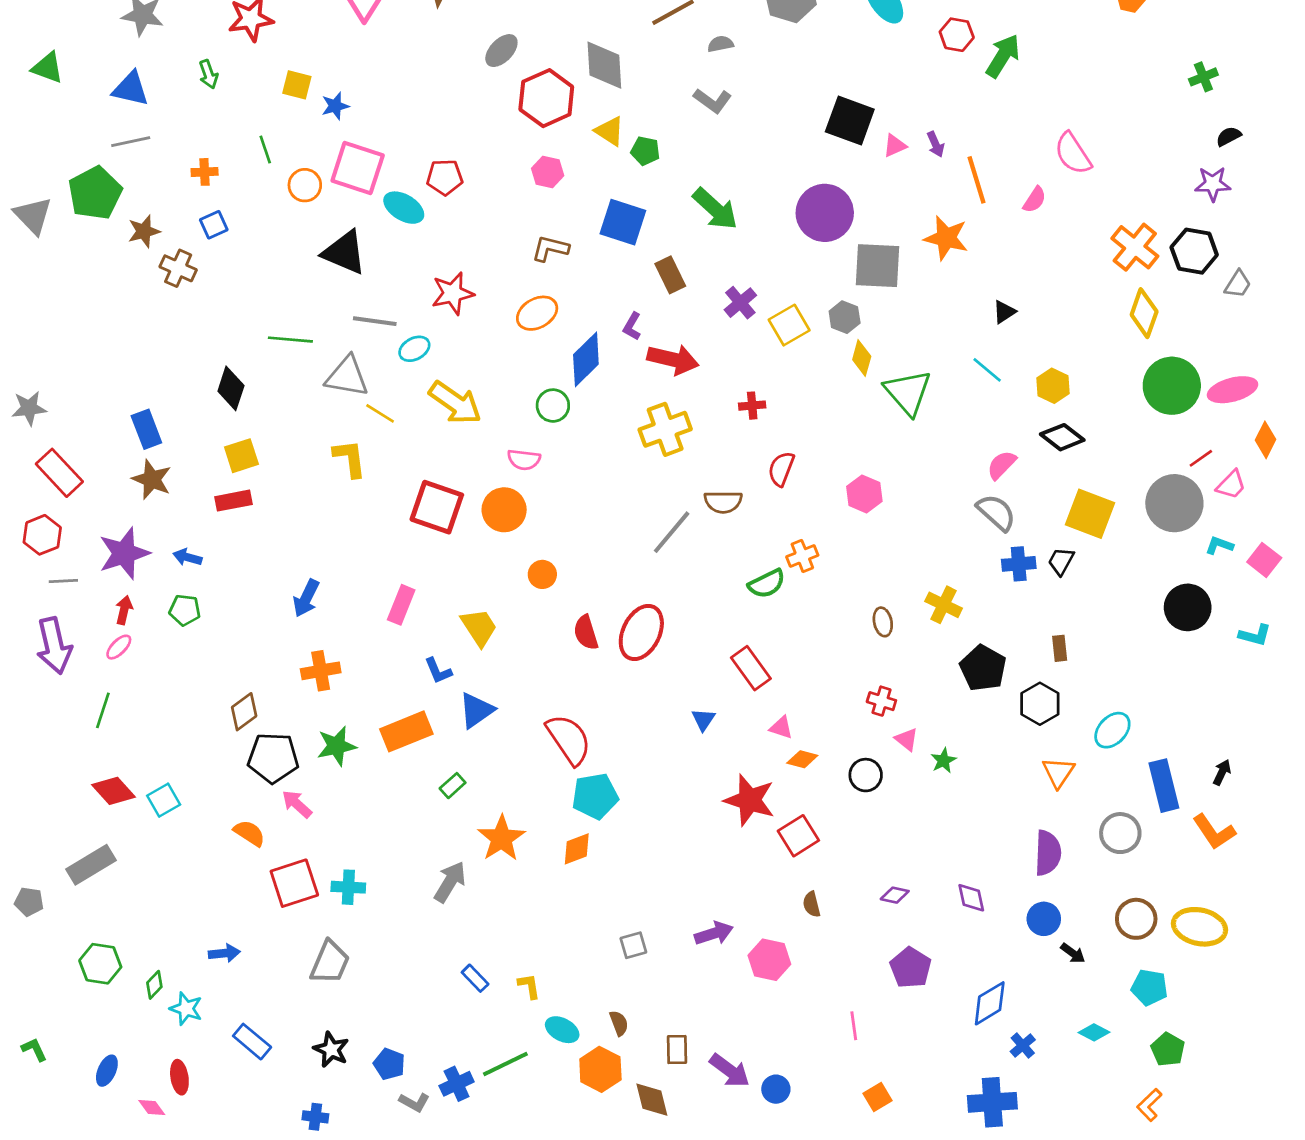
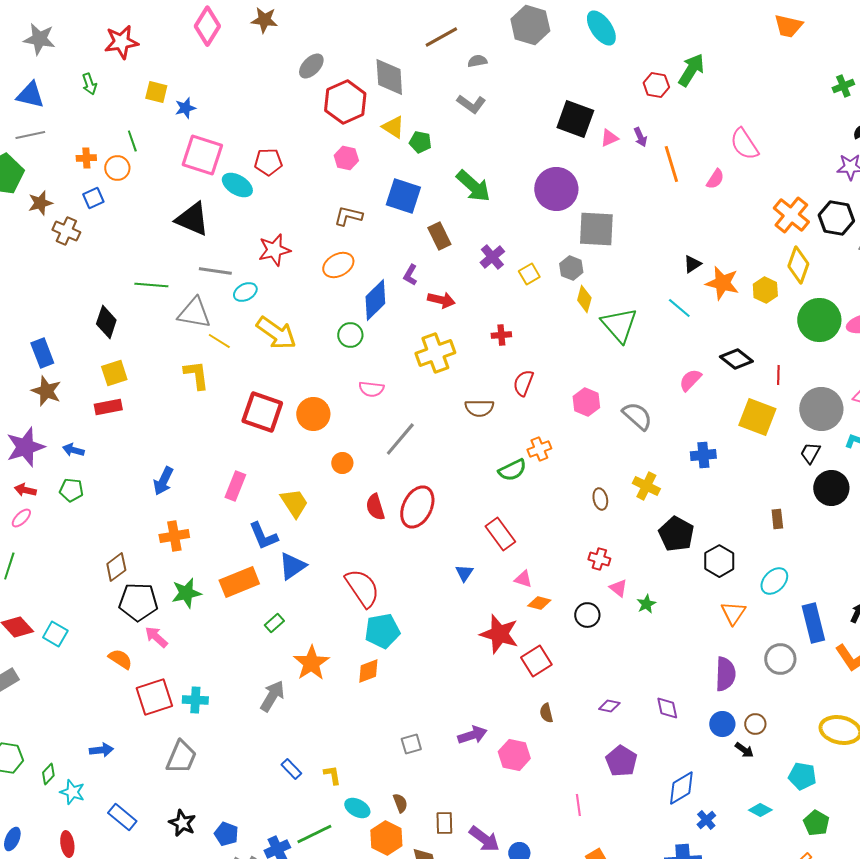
red hexagon: (957, 35) -> (656, 85), moved
orange circle: (305, 185) -> (117, 168), moved
orange star: (946, 238) -> (722, 283), moved
yellow square: (789, 325) -> (529, 274), size x0.7
red arrow: (673, 359) -> (441, 300), size x0.7
yellow hexagon: (1053, 386) -> (765, 290), moved
red line: (1201, 458) -> (778, 375), moved, turned -54
pink semicircle: (524, 460) -> (371, 389), moved
gray semicircle: (996, 512) -> (637, 416), moved
gray line: (672, 532) -> (400, 439), moved
black trapezoid: (1061, 561) -> (810, 453), moved
red arrow: (124, 610) -> (25, 490), turned -90
brown rectangle: (1060, 648) -> (777, 519), moved
blue L-shape: (438, 671) -> (263, 536), size x1.4
cyan square: (164, 800) -> (55, 634), turned -30
brown circle: (1136, 919) -> (755, 724), moved, size x0.7

